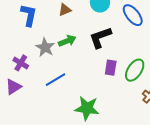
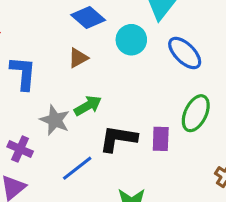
black L-shape: (100, 37) -> (118, 139), moved, turned 35
green ellipse: (135, 70) -> (196, 113), moved

